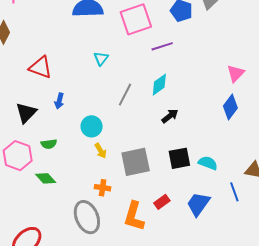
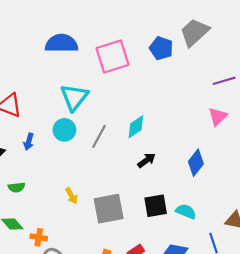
purple line: (162, 46) -> (224, 81), moved
cyan triangle: (101, 58) -> (74, 97), size x1.8
blue diamond: (230, 107) -> (196, 163), moved
cyan circle: (92, 126) -> (64, 130), moved
orange cross: (103, 188) -> (39, 237), moved

